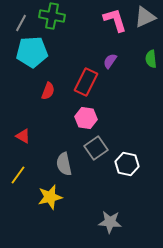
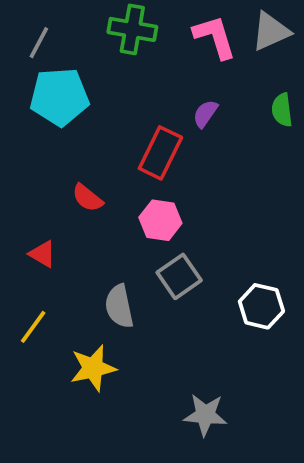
green cross: (52, 16) -> (132, 29), moved
red semicircle: (48, 91) -> (87, 198), moved, turned 108
white hexagon: (127, 164) -> (261, 306), moved

